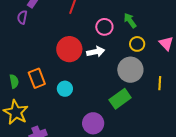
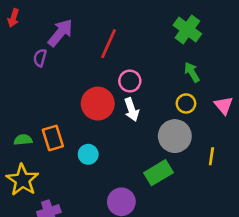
green arrow: (130, 21) -> (192, 72), moved
pink circle: (104, 27) -> (130, 81), moved
white arrow: (96, 52) -> (132, 110), turned 78
green semicircle: (14, 81) -> (23, 140), turned -88

